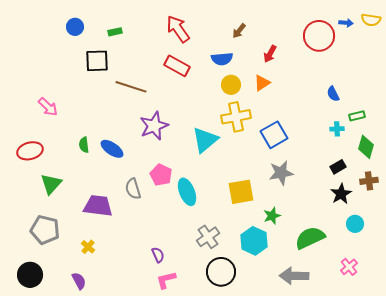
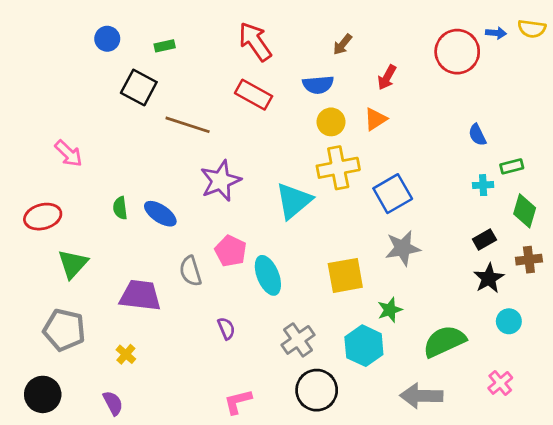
black square: (97, 61) -> (139, 87), turned 30
purple semicircle: (158, 255) -> (226, 328), moved

